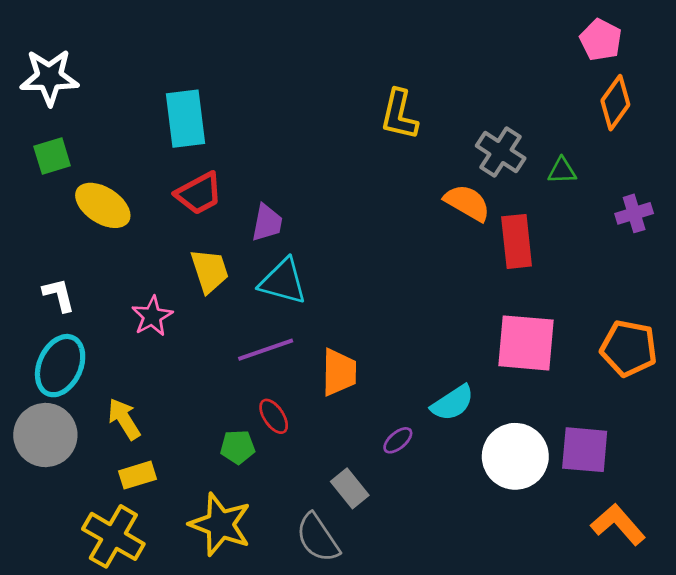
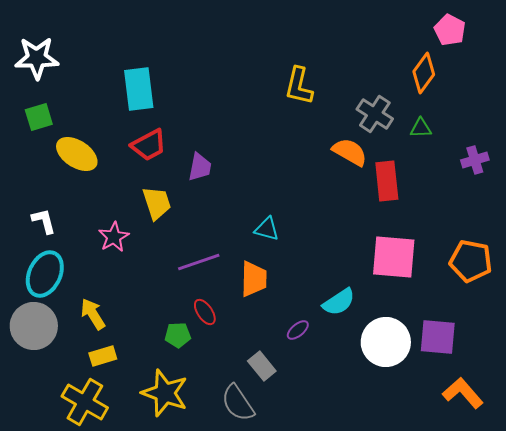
orange diamond: (615, 103) -> (424, 73), moved
cyan triangle: (283, 281) -> (267, 229), moved, size x0.7

